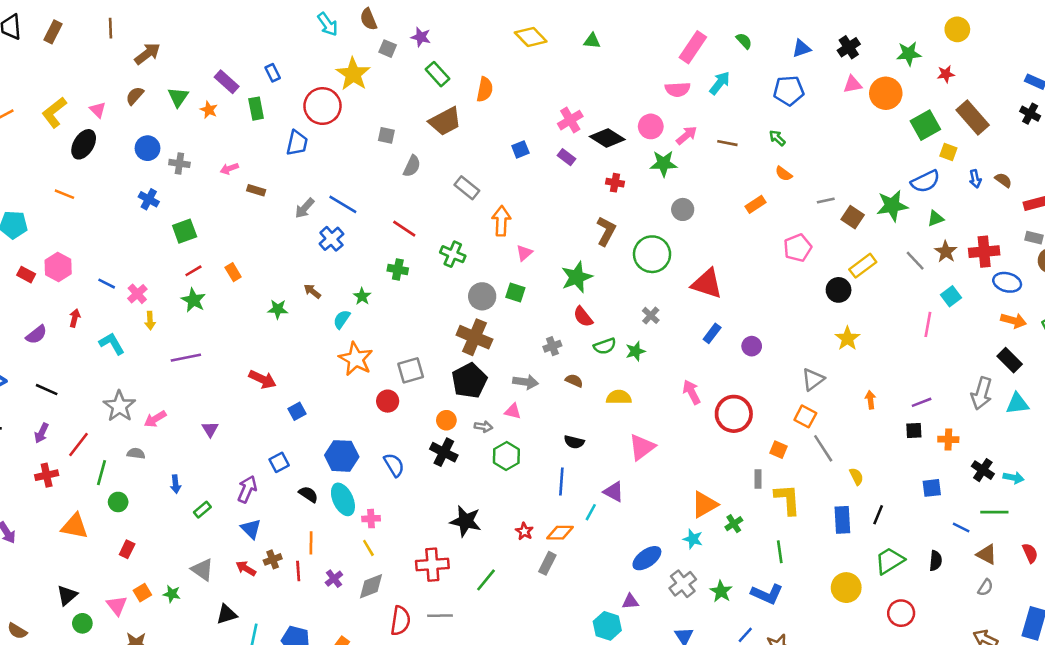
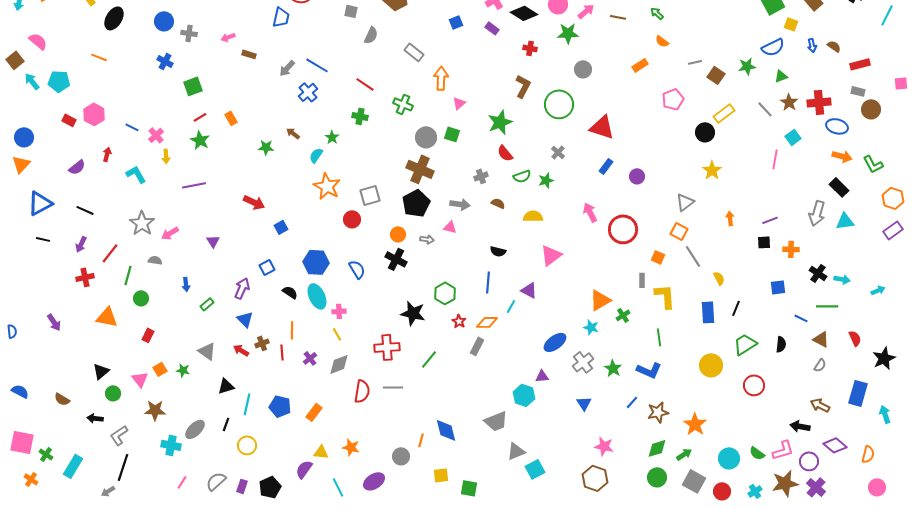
green star: (892, 206) -> (747, 66), size x0.7
green hexagon: (506, 456) -> (445, 293), moved

